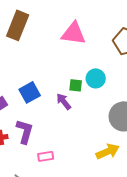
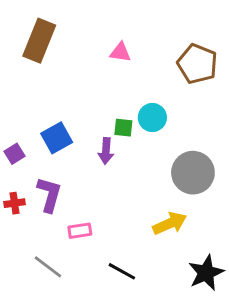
pink triangle: (74, 33) -> (120, 52), size x0.6
purple arrow: (64, 101) -> (106, 151), turned -138

